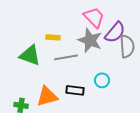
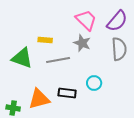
purple semicircle: (115, 32) -> (117, 21), moved
gray star: (90, 40) -> (82, 43), size x0.7

